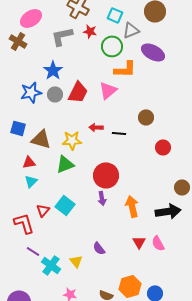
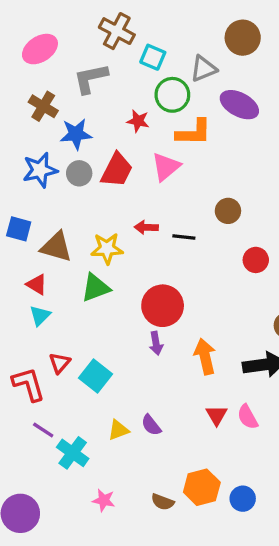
cyan square: (115, 15) -> (153, 57), moved
red star: (90, 31) -> (138, 121), moved
brown cross: (18, 41) -> (43, 106), moved
blue star: (53, 70) -> (76, 134), turned 30
red triangle: (29, 162) -> (37, 284), turned 40
cyan square: (65, 205) -> (96, 376), moved
yellow triangle: (76, 261) -> (118, 430), moved, turned 48

